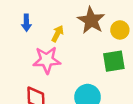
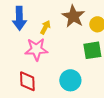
blue arrow: (26, 23) -> (19, 18), size x1.6

